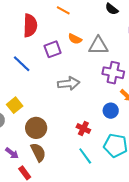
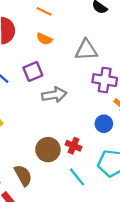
orange semicircle: (75, 39) -> (44, 39), moved
purple square: (53, 49) -> (33, 71), moved
brown circle: (36, 128) -> (48, 150), moved

